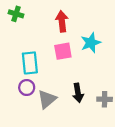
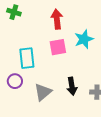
purple circle: (27, 87) -> (15, 81), moved

